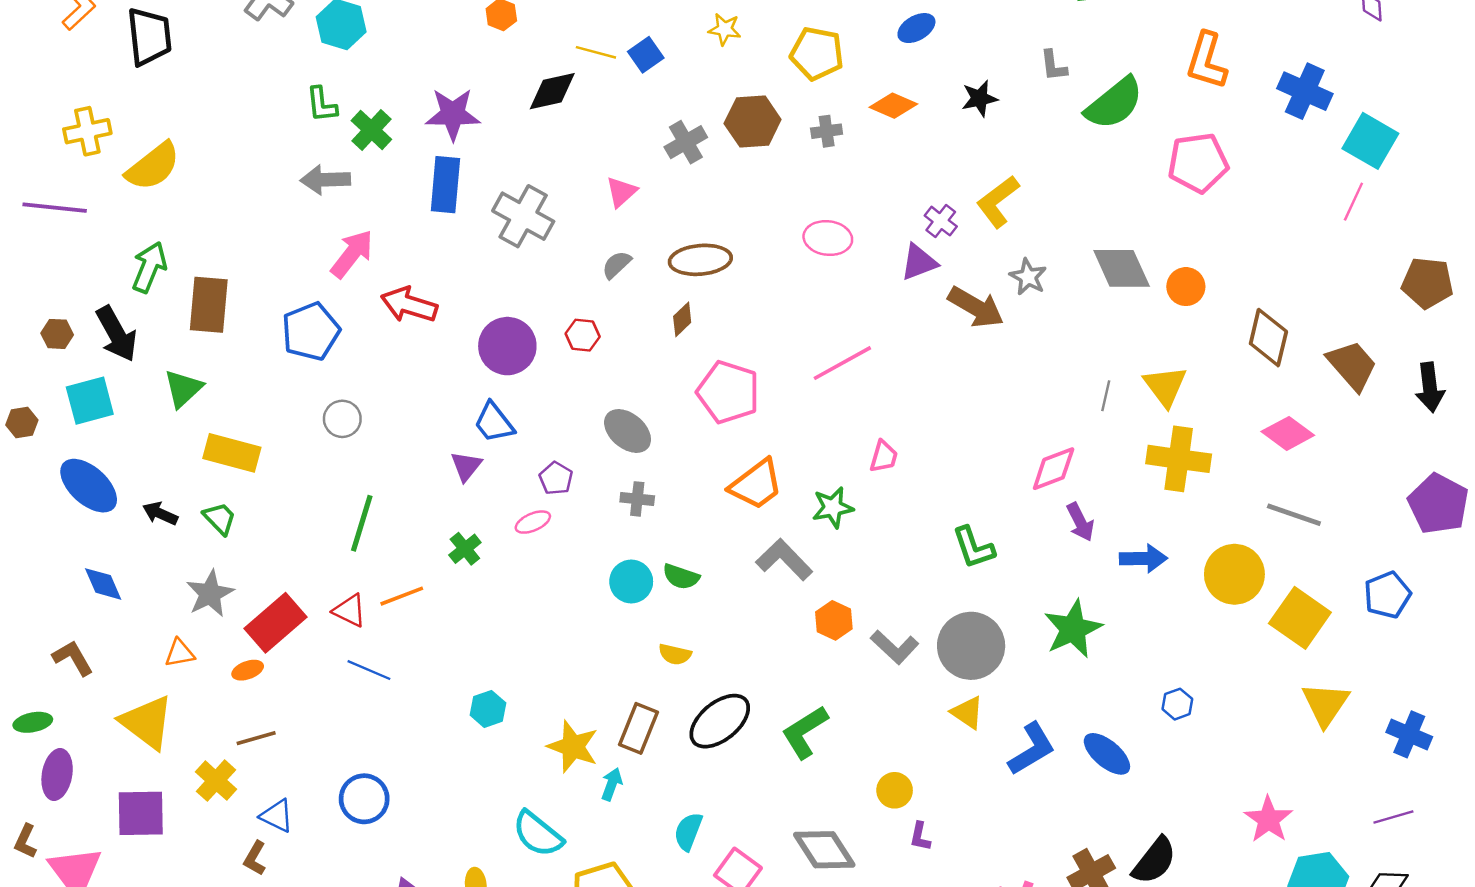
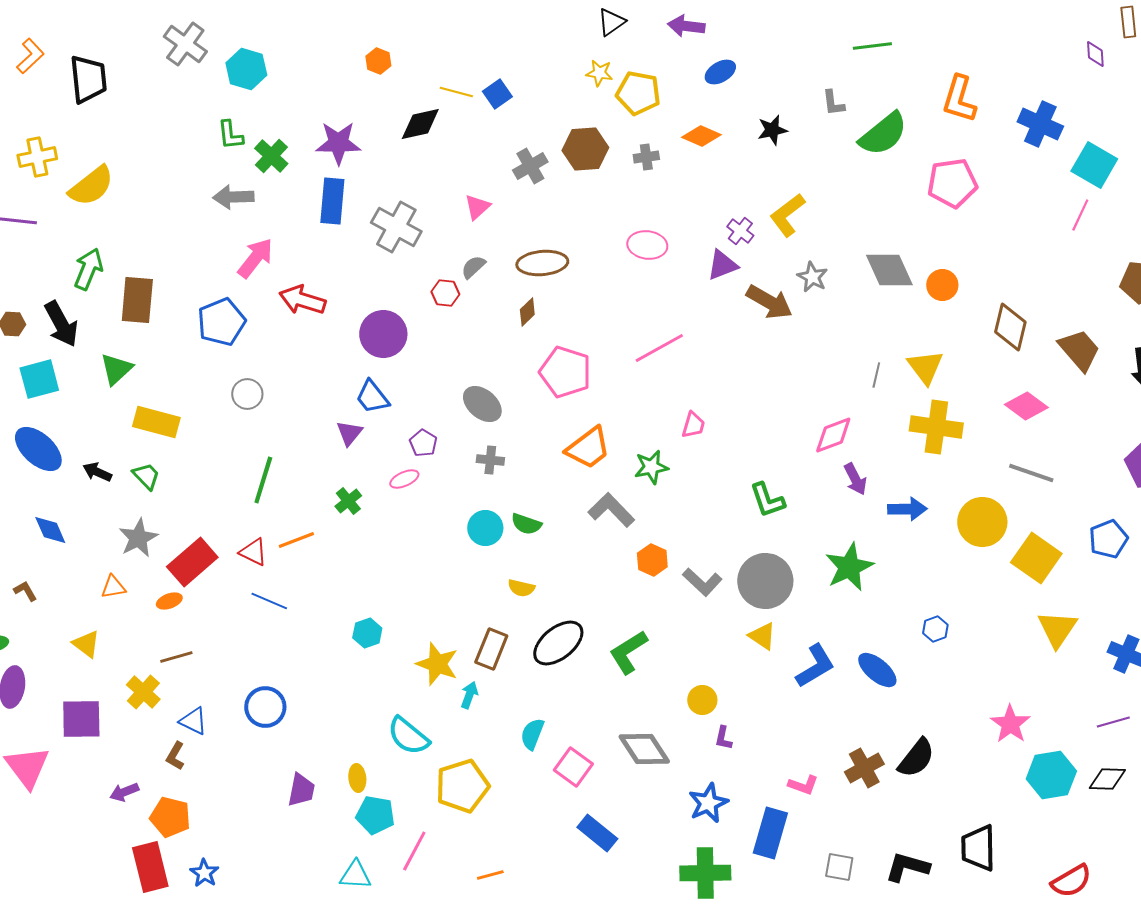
yellow star: (725, 29) -> (599, 73), moved
red hexagon: (583, 335) -> (445, 293), moved
brown L-shape: (73, 658) -> (25, 591), size x0.7
yellow triangle: (147, 722) -> (86, 644), size x0.6

